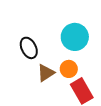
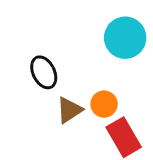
cyan circle: (75, 37) -> (125, 38), moved

